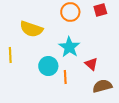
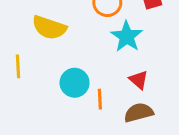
cyan star: (69, 47) -> (127, 37), moved
brown semicircle: (102, 86) -> (139, 113), moved

